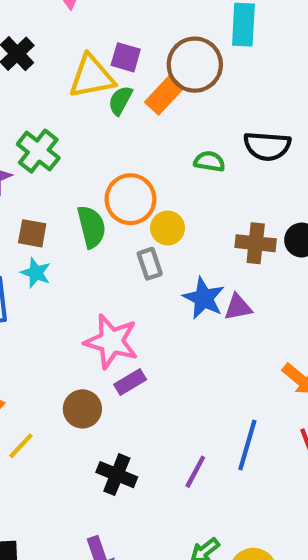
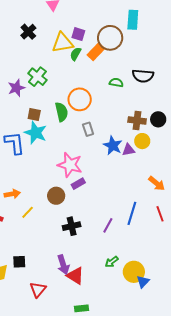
yellow circle: (168, 228) -> (142, 141), moved
cyan star: (36, 273) -> (36, 133), size x1.6
black cross: (117, 475) -> (72, 226), turned -36

